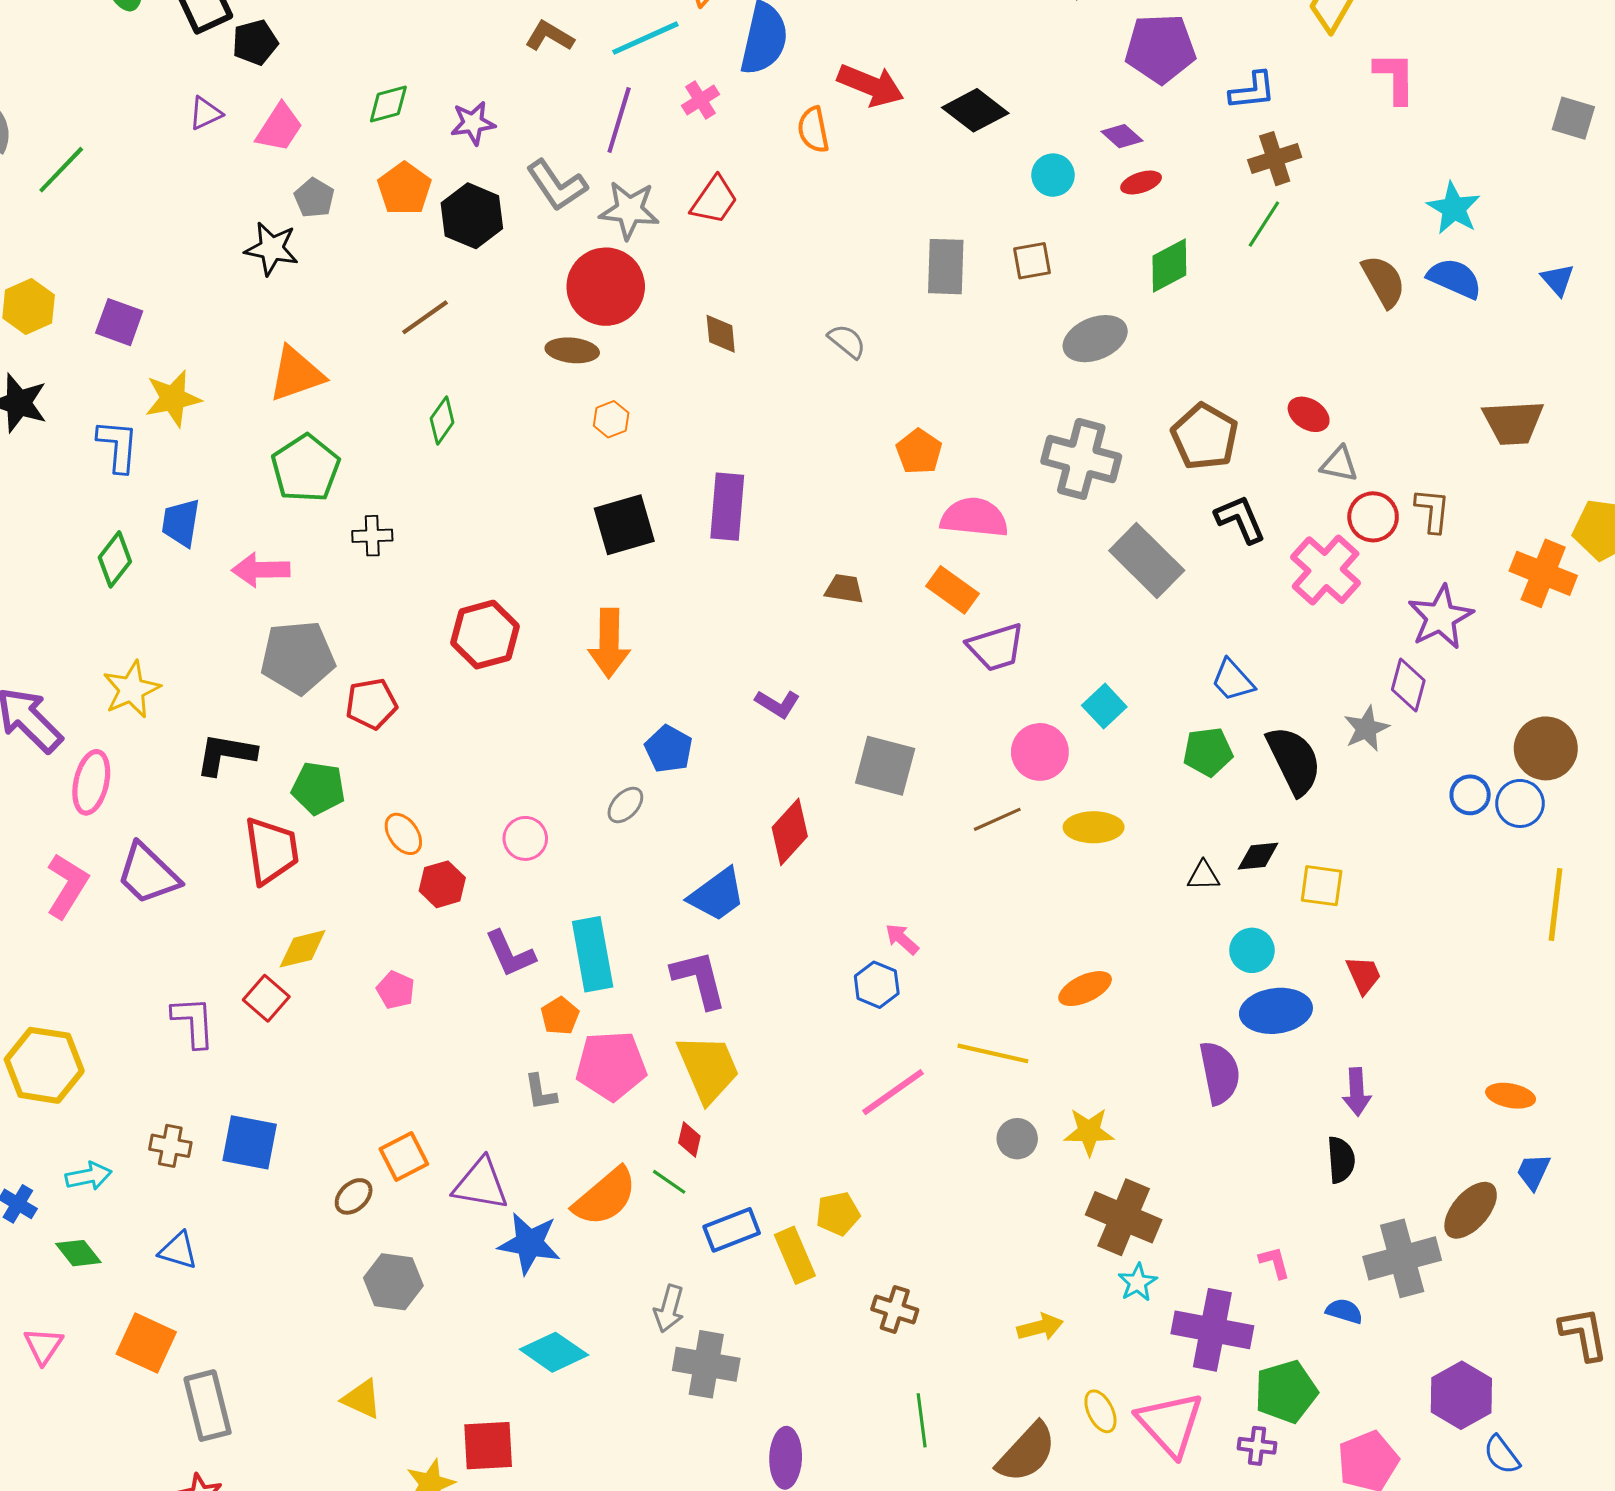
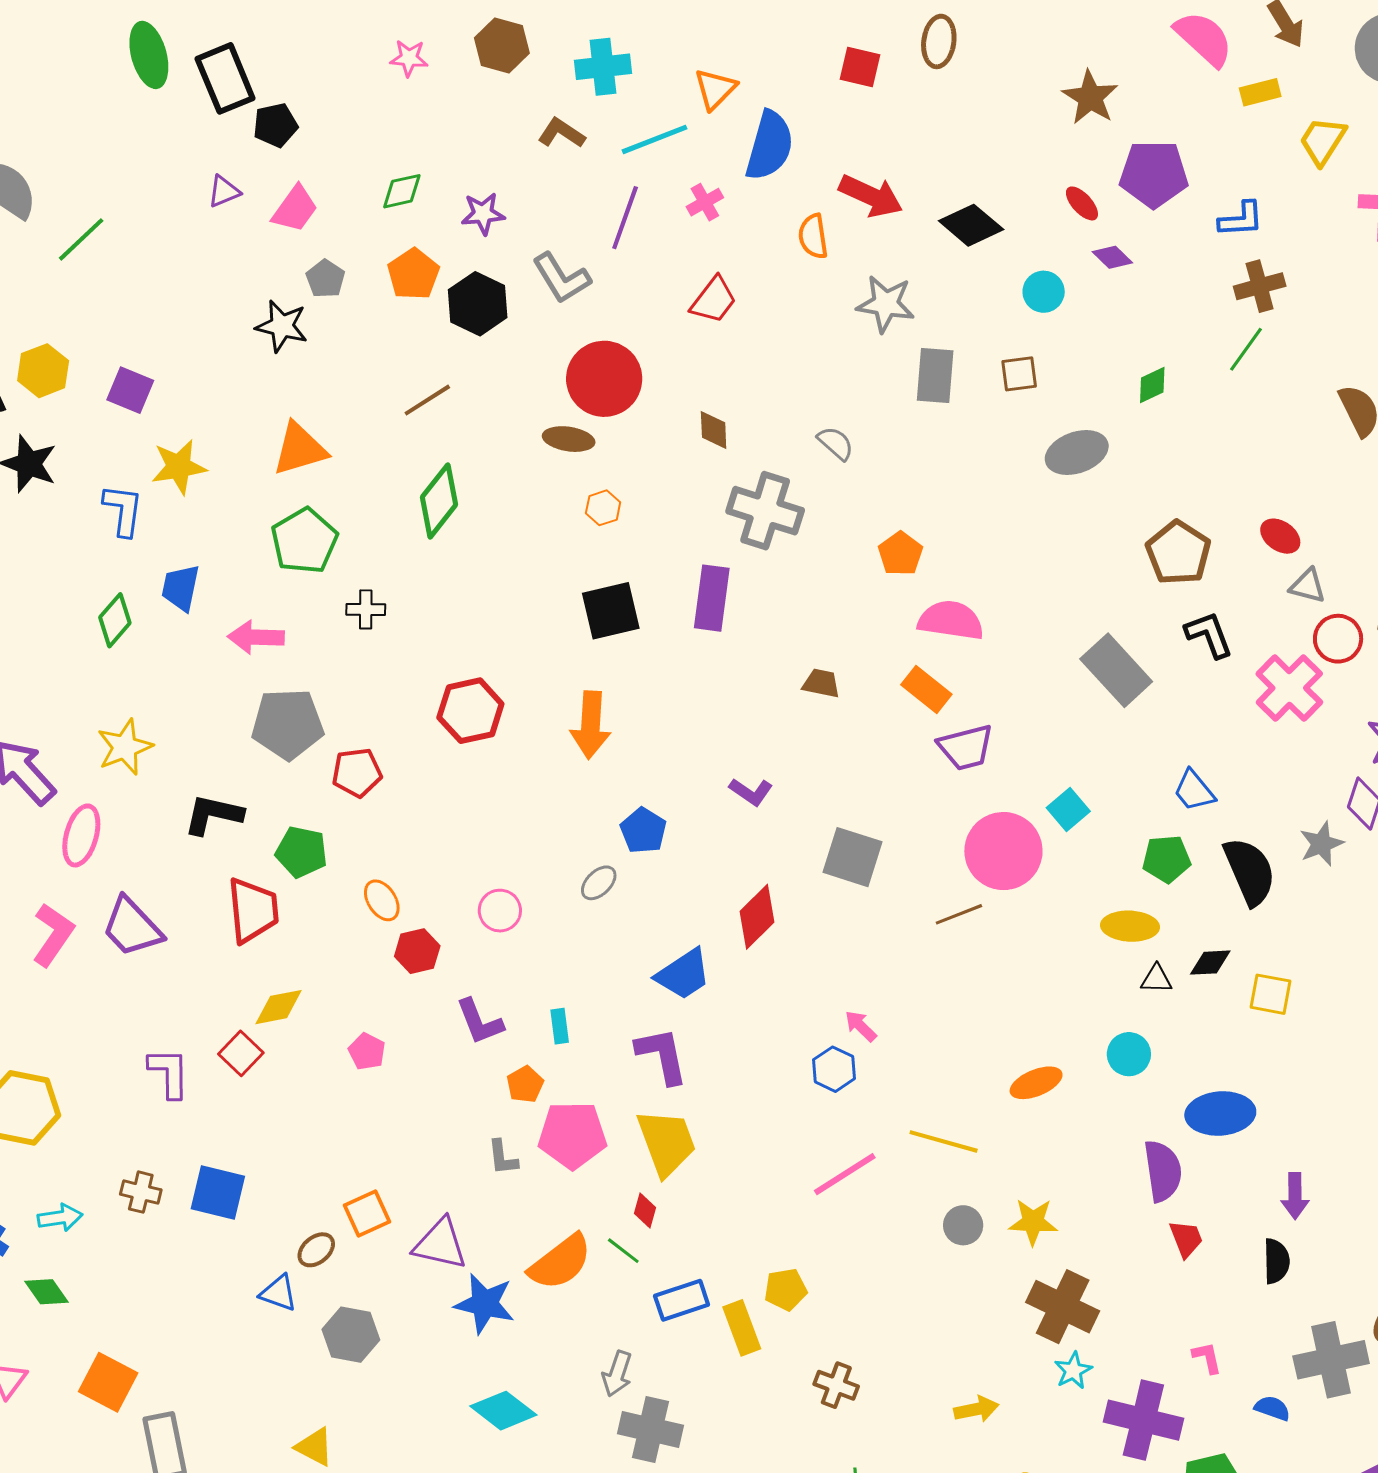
red ellipse: (1141, 182) -> (1082, 203), moved, turned 63
gray star: (629, 210) -> (886, 304), moved
green diamond: (1169, 265) -> (1152, 385), size x0.7
green diamond: (442, 420) -> (439, 501), size x1.6
gray cross: (1081, 459) -> (765, 511), moved
pink circle: (1040, 752) -> (1003, 851), size x1.4
yellow ellipse: (1094, 827) -> (1130, 926), moved
cyan circle: (1252, 950) -> (1129, 1054), moved
cyan rectangle: (593, 954) -> (560, 1026), size x0.5
red trapezoid: (1364, 975) -> (1186, 1239), moved
blue triangle: (178, 1251) -> (279, 1293), moved

